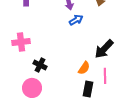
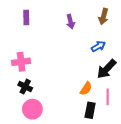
blue arrow: (76, 20) -> (98, 46), moved
black cross: (40, 65) -> (25, 87), moved

